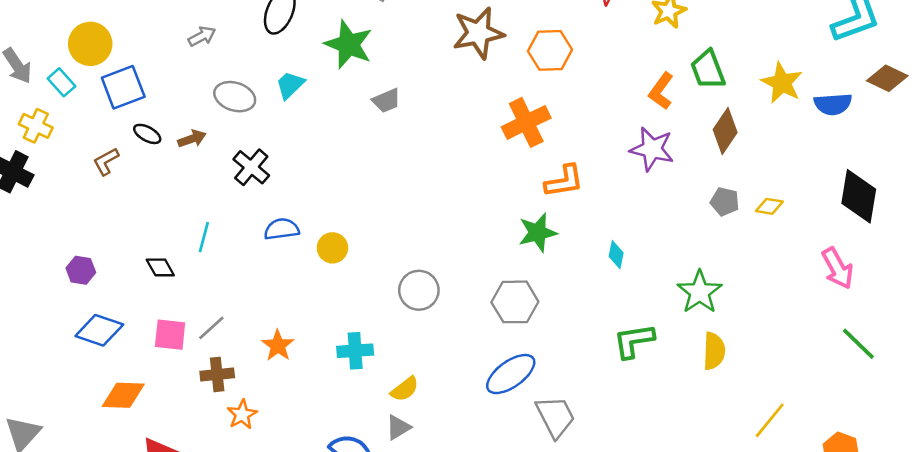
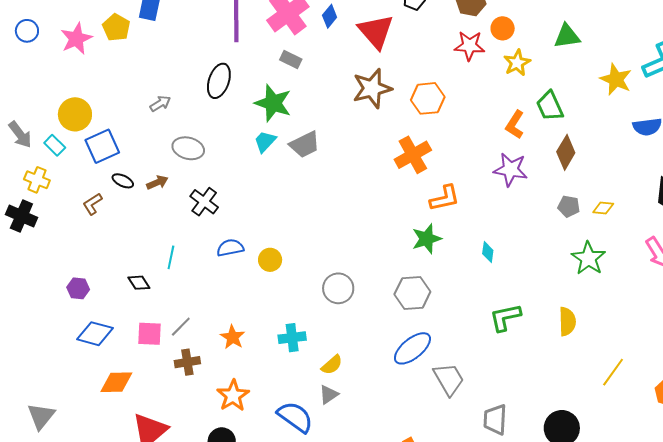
yellow star: (782, 83) -> (616, 79), moved
cyan trapezoid: (290, 85) -> (265, 141), moved
gray trapezoid: (386, 101) -> (305, 144), size x1.4
green star: (700, 292) -> (588, 258), moved
orange star: (242, 415) -> (233, 396), moved, size x1.4

